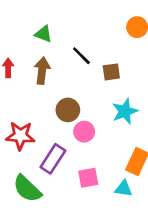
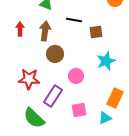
black line: (81, 56) -> (74, 20), turned -35
brown circle: (68, 110) -> (55, 54), moved
cyan triangle: (124, 189) -> (105, 118), turned -32

